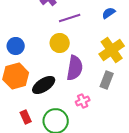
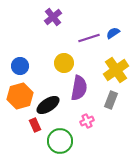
purple line: (70, 18) -> (89, 38), moved
red rectangle: (26, 117) -> (35, 125), moved

